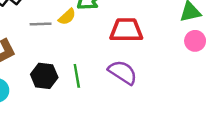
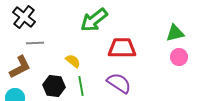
yellow semicircle: (67, 17) -> (73, 61), moved, turned -98
gray line: (41, 24) -> (35, 43), moved

